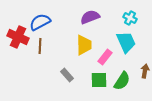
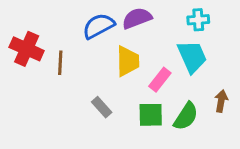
cyan cross: (130, 18) -> (198, 20), turned -32
blue semicircle: (40, 22) -> (99, 26), moved

